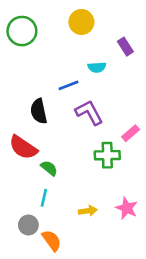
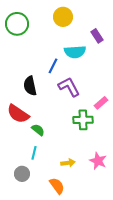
cyan semicircle: (97, 67) -> (75, 52), size x1.5
blue line: (68, 85) -> (53, 66), turned -42
orange semicircle: (52, 241) -> (57, 186), moved

